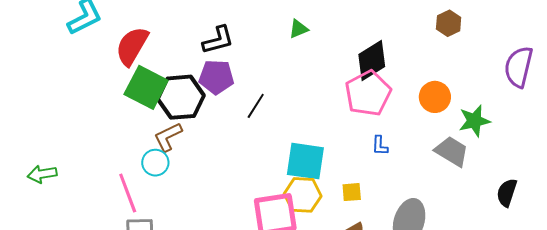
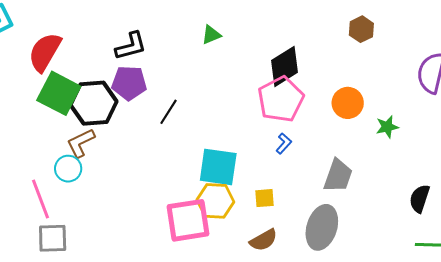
green star: (474, 121) -> (387, 127), size x0.7
blue L-shape: (380, 146) -> (284, 143), moved, turned -140
gray trapezoid: (452, 151) -> (338, 176), moved, turned 78

